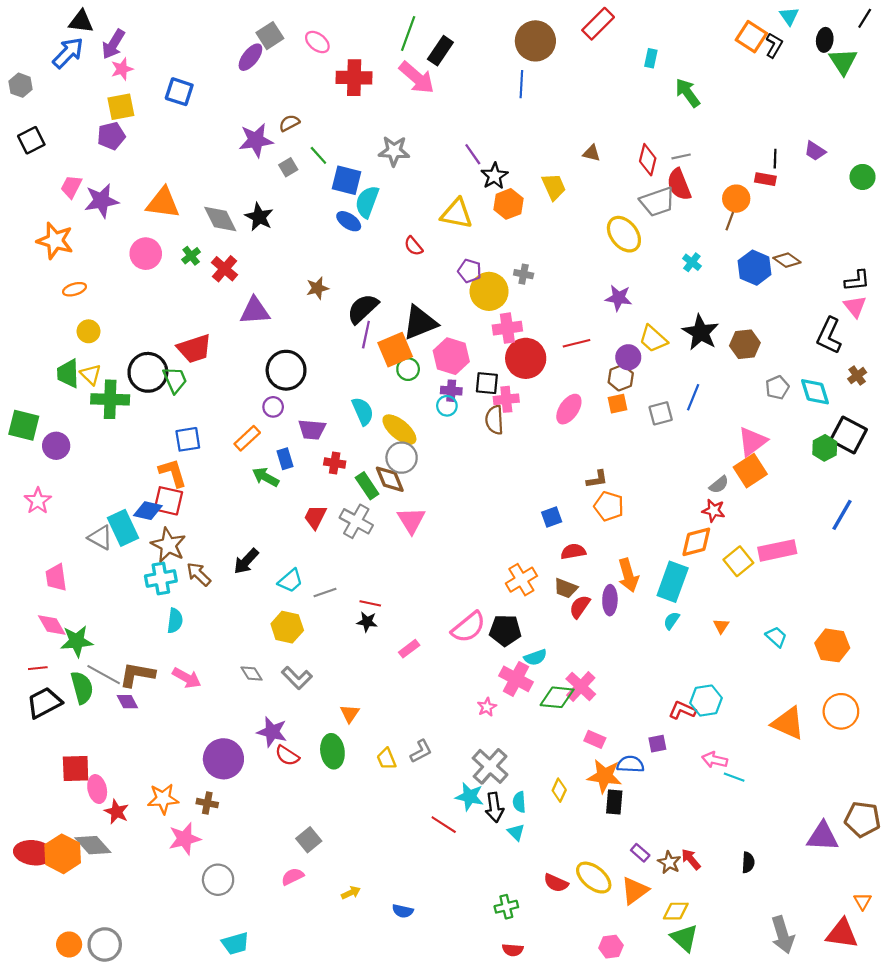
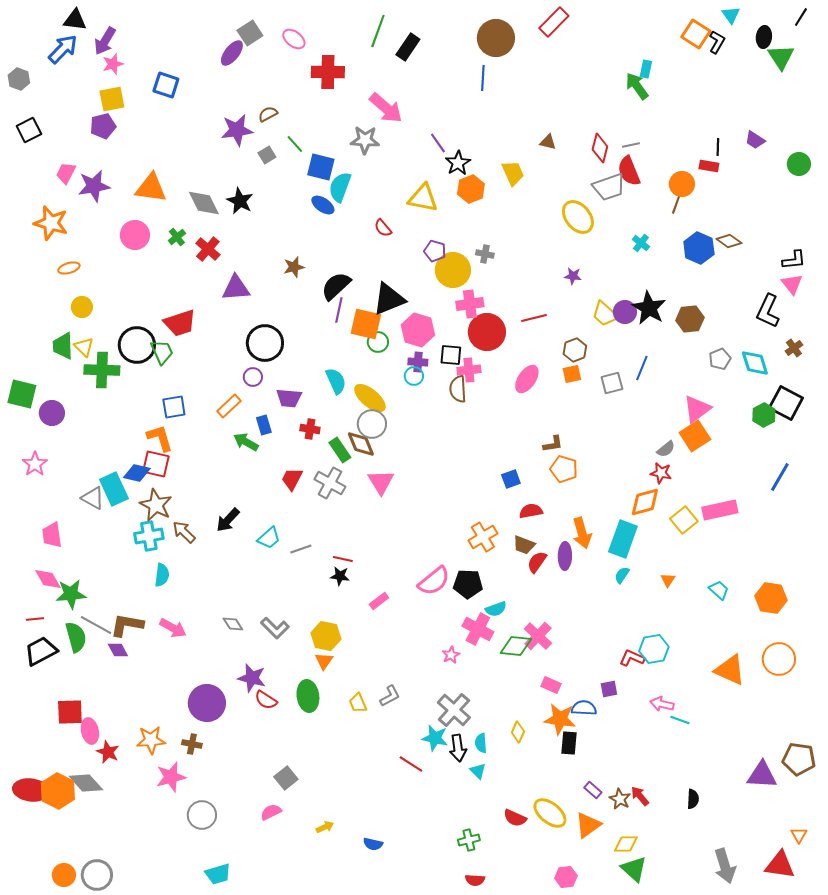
cyan rectangle: (651, 58) -> (646, 69), moved
pink arrow: (417, 78) -> (386, 108), moved
purple star: (619, 298) -> (573, 276), size x0.7
orange square: (395, 350) -> (366, 324), turned 36
purple circle: (628, 357) -> (625, 312), moved
yellow hexagon: (287, 627) -> (326, 636), moved

